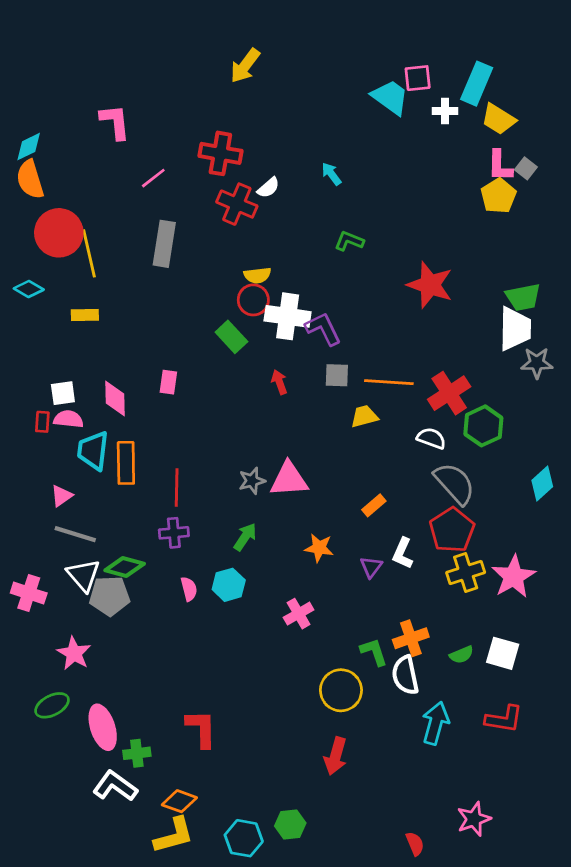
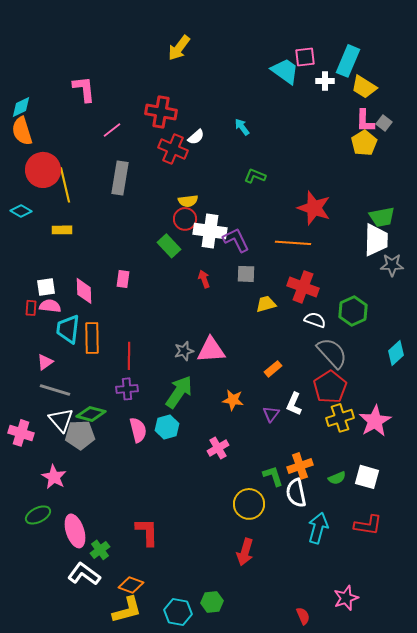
orange line: (389, 382) -> (293, 243), moved
red cross: (449, 393) -> (303, 287), moved, turned -36
green arrow: (245, 537) -> (179, 392), size x1.6
pink semicircle: (189, 589) -> (138, 430), size x1.4
green cross: (137, 753) -> (100, 550), turned -30

